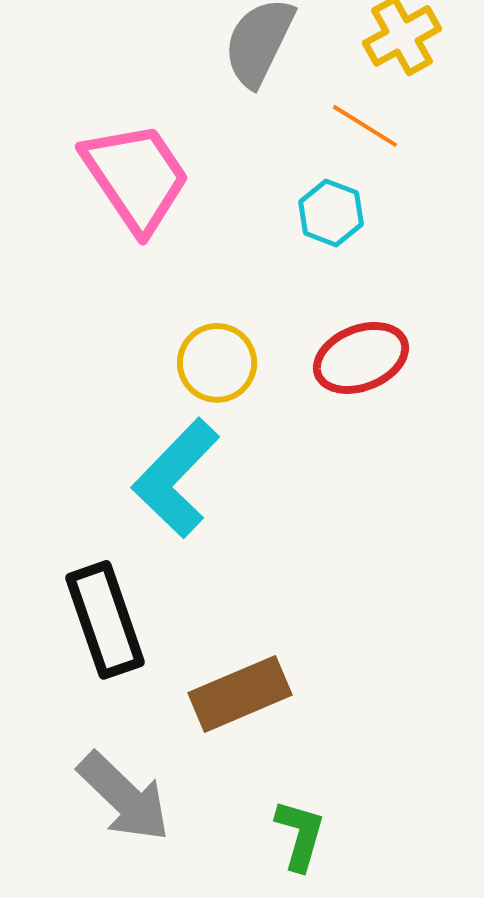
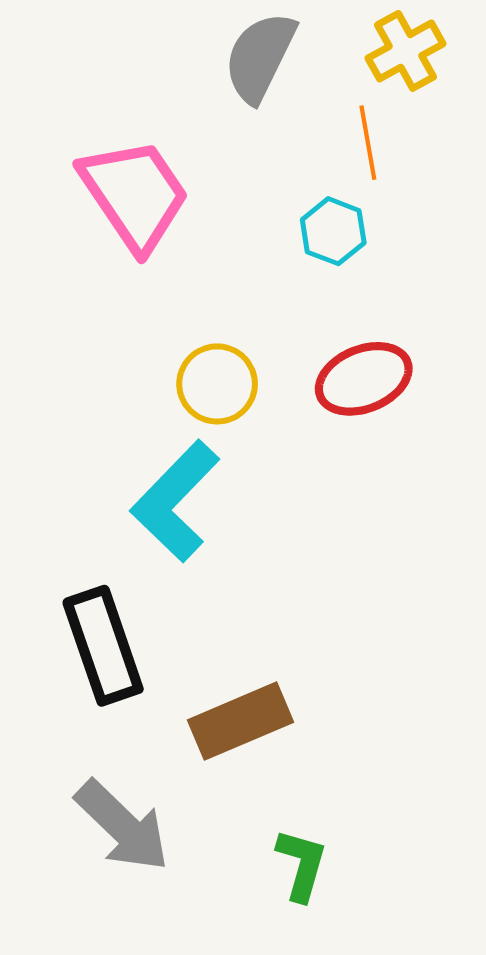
orange line: (365, 126) -> (368, 143), turned 48

